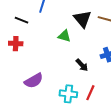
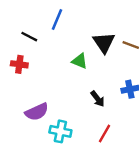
cyan cross: (68, 94) -> (60, 131), moved

